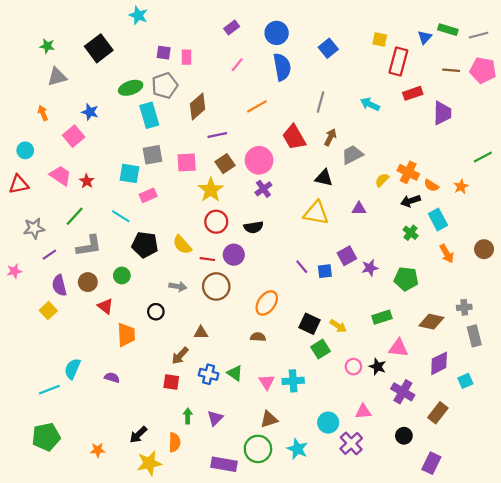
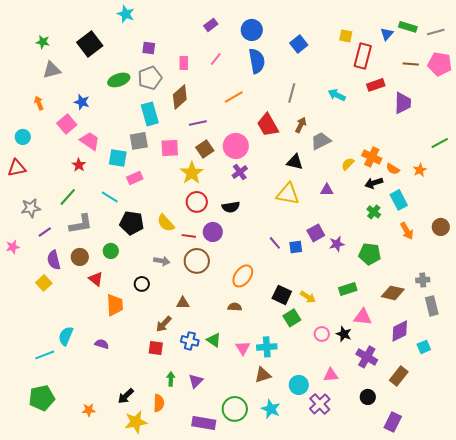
pink rectangle: (187, 57) -> (184, 63), moved
cyan rectangle: (149, 115) -> (150, 114), moved
pink trapezoid: (60, 176) -> (90, 141), moved
brown triangle: (269, 419) -> (263, 375), moved

